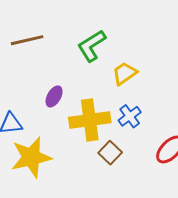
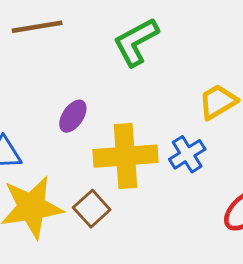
yellow trapezoid: (125, 73) -> (218, 102), moved
brown square: (110, 153) -> (92, 209), moved

